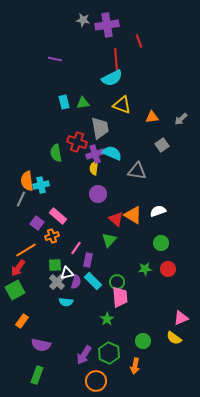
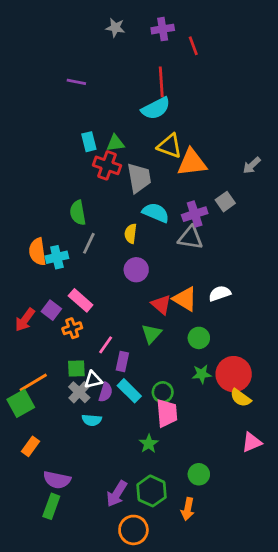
purple cross: (107, 25) -> (163, 29), moved, size x0.7
red line: (139, 41) -> (193, 46), moved
orange triangle: (152, 117) -> (192, 163), moved, size x1.6
red cross: (77, 142) -> (107, 165), moved
purple cross: (95, 154) -> (195, 214), moved
gray line: (21, 199) -> (89, 243), moved
green circle: (161, 243) -> (199, 338), moved
orange line: (26, 250) -> (33, 382), moved
red arrow: (18, 268) -> (25, 320), moved
red circle: (168, 269) -> (234, 374), size x1.6
yellow semicircle: (174, 338) -> (241, 398), moved
green rectangle: (37, 375) -> (51, 506), moved

